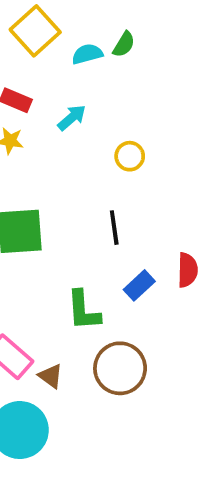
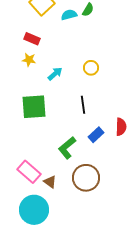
cyan arrow: (72, 118) -> (55, 74), moved
green L-shape: (83, 310) -> (67, 148), turned 55

